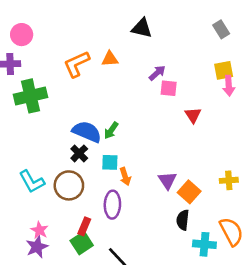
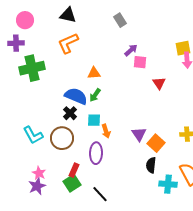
black triangle: (142, 28) -> (68, 15), moved
gray rectangle: (221, 29) -> (120, 20), moved
orange triangle: (110, 59) -> (94, 73), moved

